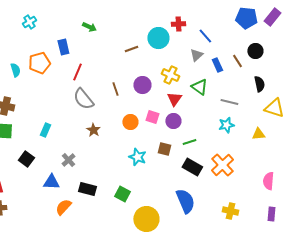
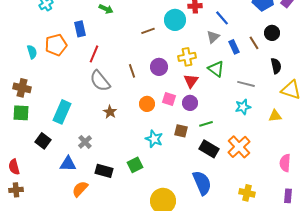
yellow cross: (170, 75) -> (187, 57), turned -36
cyan rectangle: (45, 130) -> (62, 112), size x1.6
green square: (122, 194) -> (135, 165), moved, turned 35

